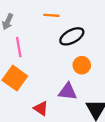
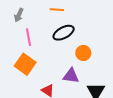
black ellipse: (72, 36) -> (64, 33), moved

